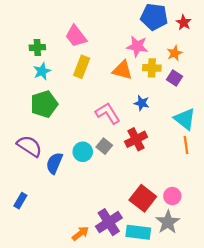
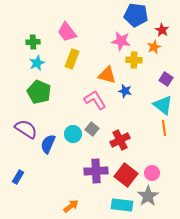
red star: (184, 22) -> (162, 30), moved
orange triangle: (122, 70) -> (107, 75), moved
purple square: (175, 78) -> (166, 79), moved
green pentagon: (44, 104) -> (39, 92), turned -30
red cross: (136, 139) -> (120, 140), moved
purple cross: (109, 222) -> (96, 171), moved, turned 30

